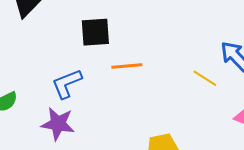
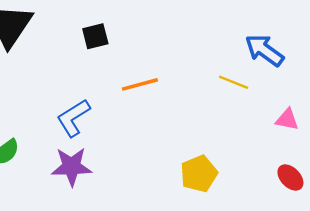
black square: (95, 32) -> (95, 36), moved, size x0.7

